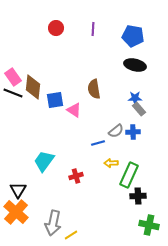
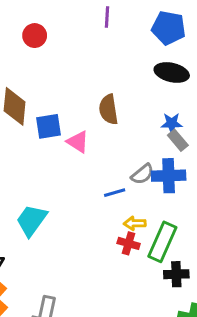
red circle: (56, 28) -> (35, 36), moved
blue cross: (133, 132) -> (169, 176), size x1.5
red cross: (76, 176) -> (129, 243), moved, turned 32

